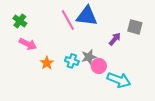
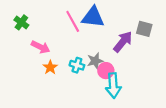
purple arrow: (115, 39) -> (123, 42), size x1.5
pink arrow: (28, 44) -> (41, 47), moved
cyan arrow: (119, 80) -> (113, 86), moved, turned 65

